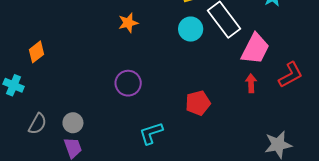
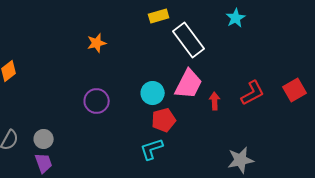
cyan circle: (191, 29) -> (153, 93), moved
pink trapezoid: (255, 49) -> (189, 84), moved
cyan L-shape: (151, 133) -> (152, 149), moved

